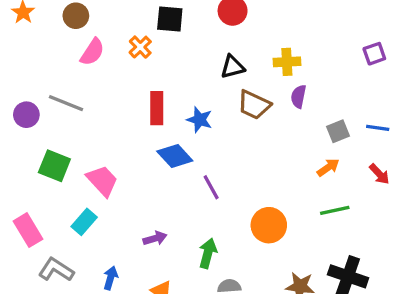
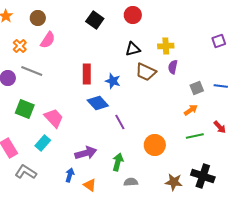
black square: (170, 19) -> (95, 20), turned 30
orange cross: (140, 47) -> (20, 46), moved
red arrow: (379, 174) -> (220, 127), moved
purple arrow: (155, 238) -> (86, 153), size x1.5
blue arrow: (110, 278) -> (70, 175), moved

